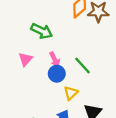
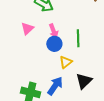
green line: (83, 65) -> (78, 38), turned 36

